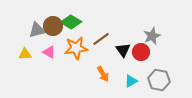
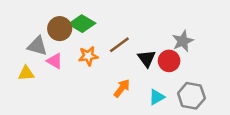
gray triangle: (37, 30) -> (37, 46), moved, turned 30
orange star: (76, 48) -> (88, 56), size x0.7
yellow triangle: (25, 54) -> (26, 73), moved
orange arrow: (103, 74) -> (122, 88), turned -112

